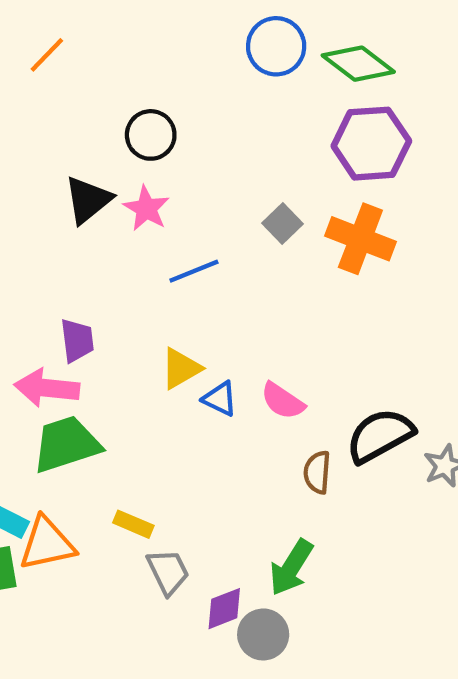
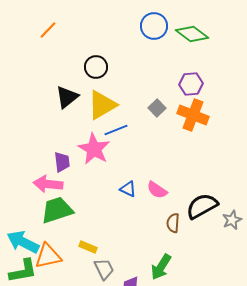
purple hexagon: (371, 144) -> (191, 84), moved, size x0.7
pink star: (146, 208) -> (94, 149), moved, size x1.5
yellow triangle: (181, 368) -> (102, 105), moved, size x1.5

